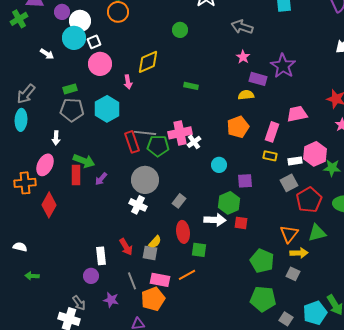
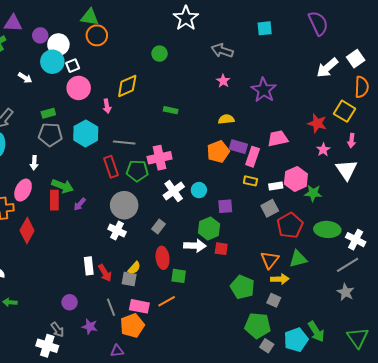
purple rectangle: (258, 79) -> (238, 147), moved
gray line: (145, 133) -> (124, 143), moved
white cross: (194, 142) -> (174, 191), moved, size x1.5
white rectangle: (101, 256) -> (89, 266), moved
green pentagon: (263, 299) -> (258, 326), moved

